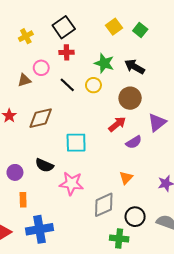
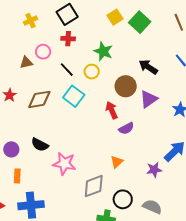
green square: (140, 30) -> (140, 22), size x1.5
black arrow: (135, 67) -> (148, 67), moved
purple triangle: (157, 123) -> (149, 99), moved
red arrow: (117, 124) -> (112, 110), turned -78
cyan square: (76, 143) -> (74, 96), moved, turned 35

